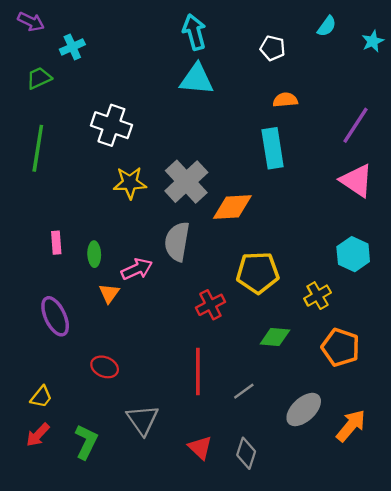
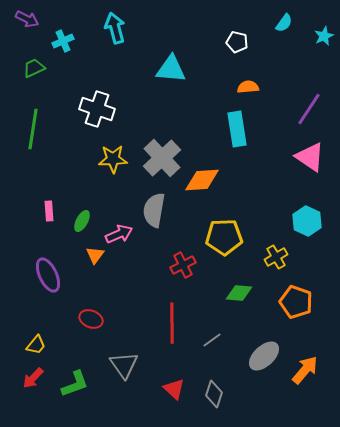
cyan arrow: (194, 32) -> (115, 28), moved
green ellipse: (94, 254) -> (82, 221), turned 30
green L-shape: (86, 442) -> (75, 384), turned 44

